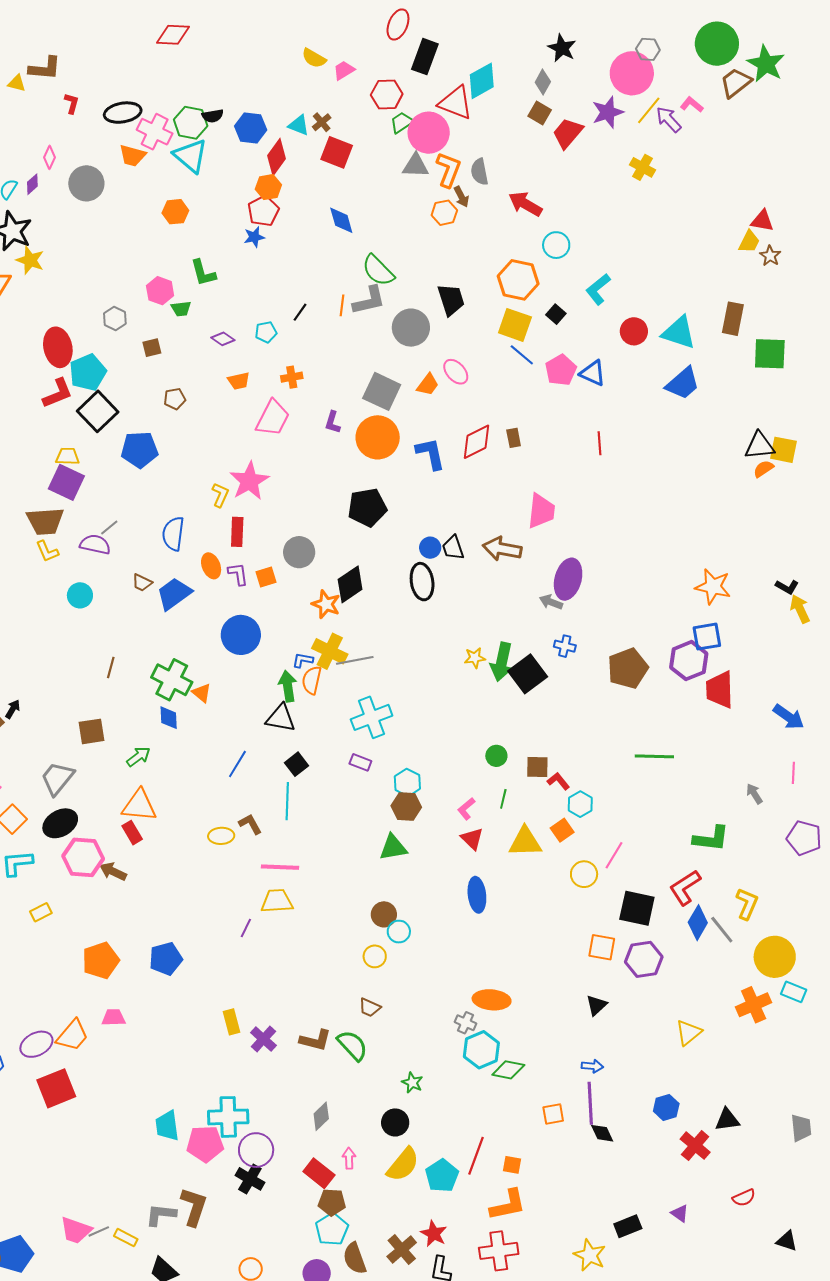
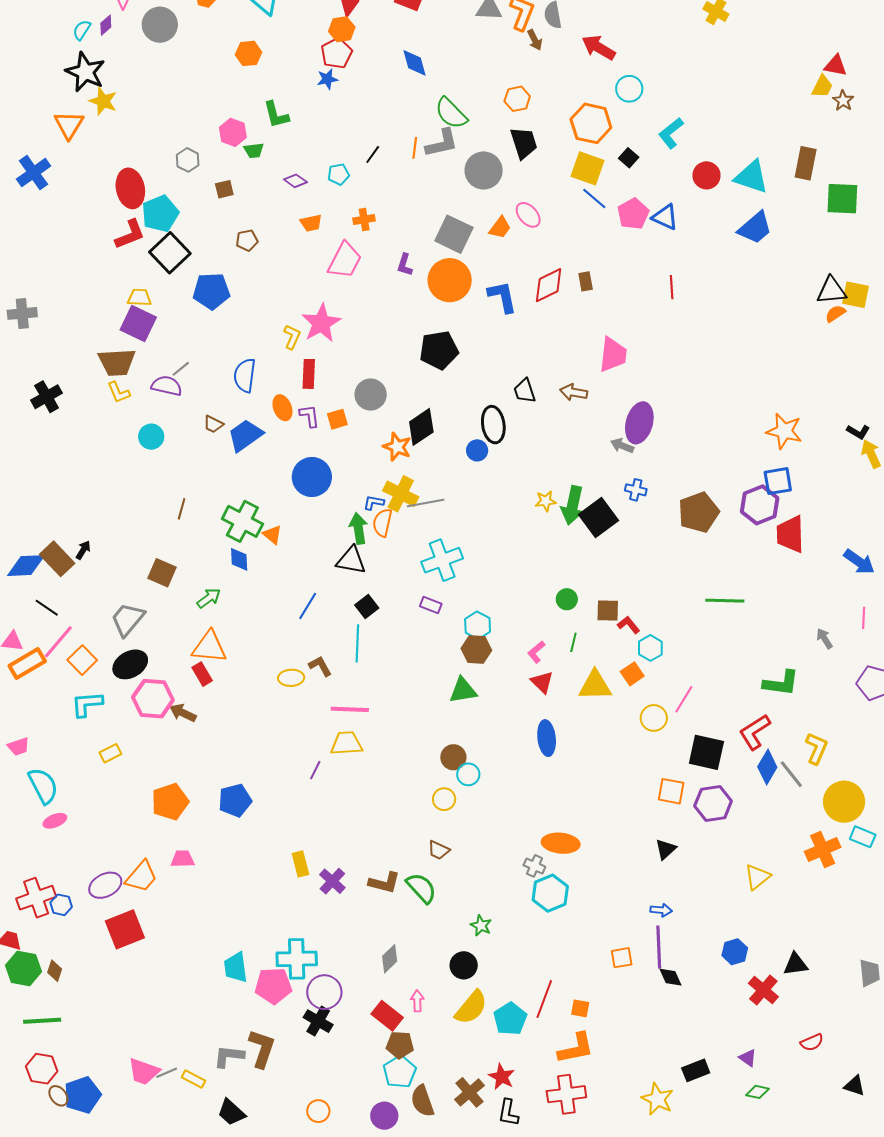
orange hexagon: (444, 213) -> (517, 99), moved
blue circle: (430, 548) -> (477, 450), moved
brown arrow: (502, 549) -> (574, 392), size x0.7
brown square: (92, 731) -> (162, 573), turned 32
green diamond: (508, 1070) -> (758, 1092), moved, size x0.7

